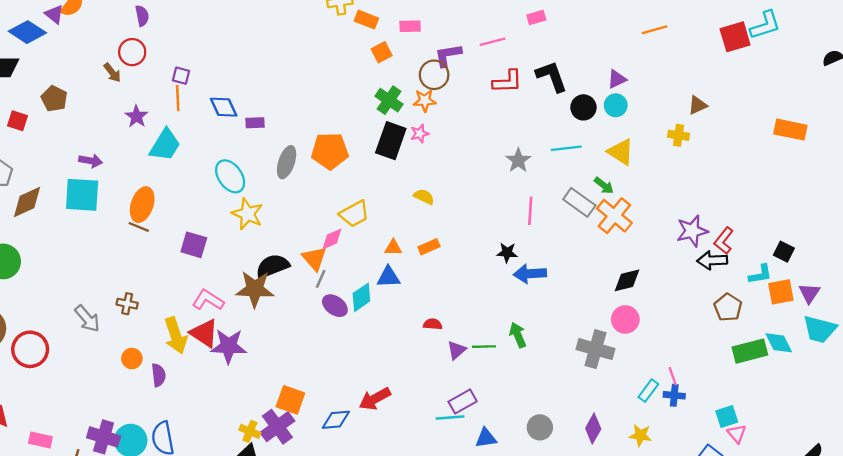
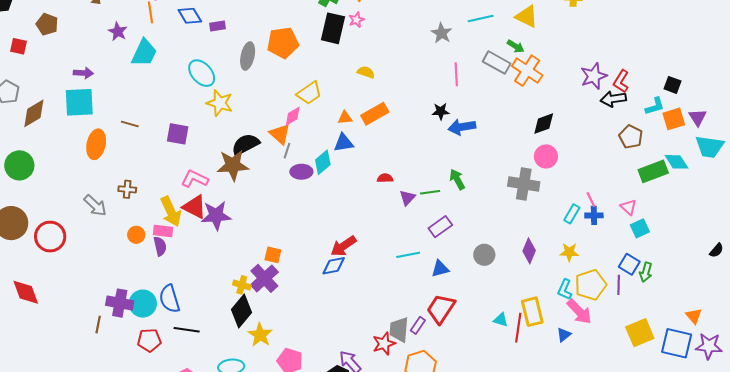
orange ellipse: (142, 205) -> (96, 144), moved
orange rectangle: (429, 247) -> (375, 114), size x1.5
purple ellipse: (335, 306) -> (301, 172), turned -30
orange square: (290, 400) -> (273, 255), size x0.7
purple rectangle: (463, 401) -> (440, 227), moved
blue diamond: (336, 420) -> (334, 266), moved
pink triangle: (737, 434) -> (628, 207), moved
pink rectangle: (40, 440) -> (163, 231), moved

